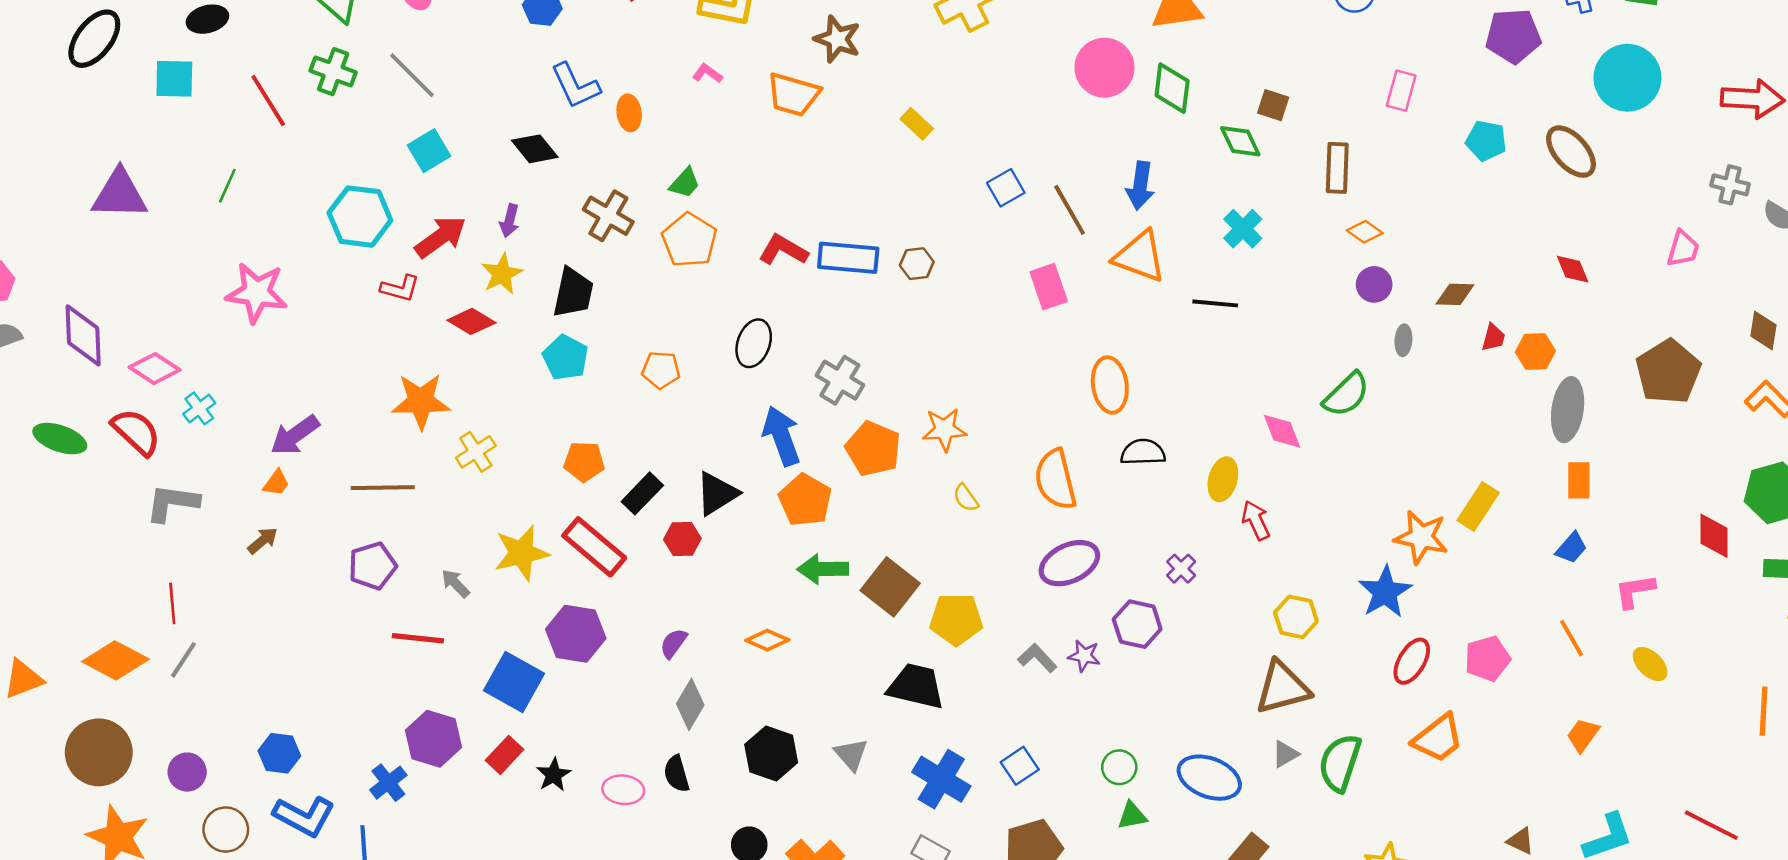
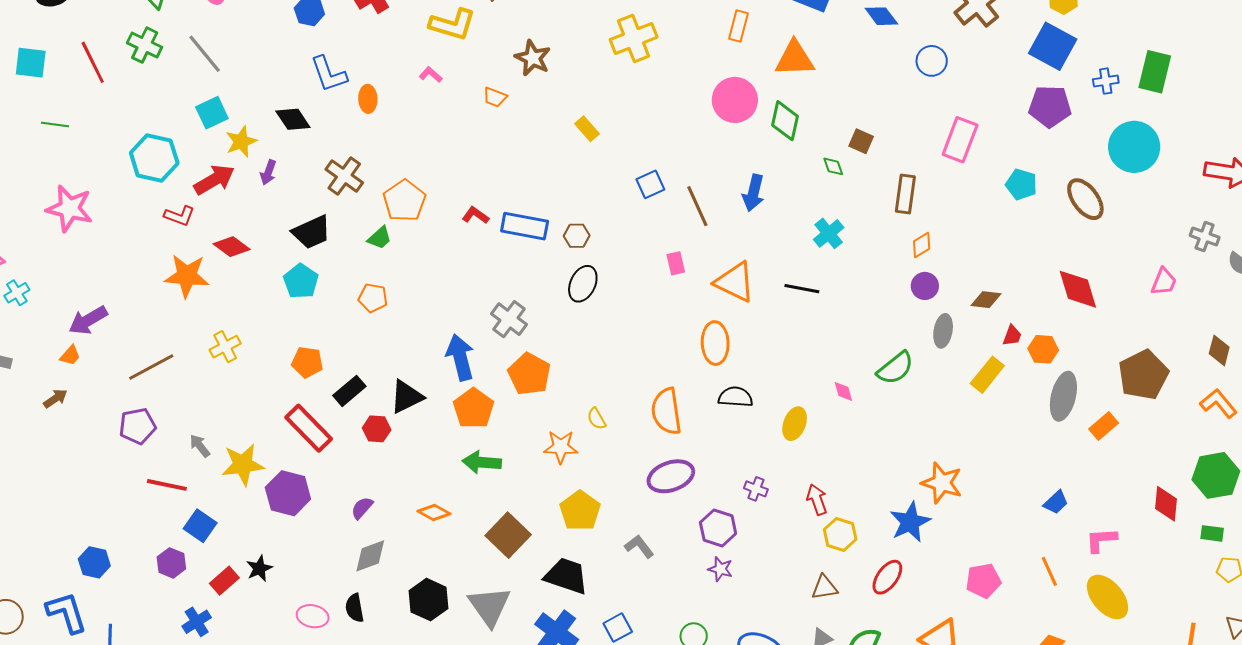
cyan square: (174, 79) -> (31, 63), moved
pink rectangle: (1401, 91) -> (960, 140), size x1.4
orange trapezoid: (793, 95) -> (495, 97), size x0.6
green diamond: (1240, 141) -> (833, 166), size x0.7
green trapezoid: (685, 183) -> (380, 238), moved
green line: (227, 186) -> (55, 125), turned 68
orange diamond: (1365, 232) -> (922, 245), turned -72
red L-shape: (783, 250) -> (475, 215), size x0.7
orange triangle: (1140, 256) -> (735, 282), moved
red diamond: (1573, 269) -> (1078, 289), size x1.6
yellow star: (502, 274) -> (241, 142), moved
pink rectangle: (1049, 287) -> (676, 263), size x0.7
black trapezoid: (573, 293) -> (312, 232), turned 48
gray ellipse: (1403, 340) -> (943, 331), size x1.4
black ellipse: (754, 343) -> (583, 284), moved
orange star: (421, 401) -> (187, 276), moved
orange star: (944, 430) -> (561, 447), moved
pink diamond: (1282, 431) -> (843, 391), size x0.7
orange rectangle: (1579, 480) -> (1104, 426), moved, turned 44
brown line: (383, 488) -> (151, 367), turned -33
yellow rectangle: (1478, 506) -> (987, 375), moved
red arrow: (1256, 520) -> (817, 500), moved
yellow star: (522, 553) -> (243, 465), moved
purple cross: (1181, 569) -> (756, 489), turned -30
brown square: (890, 587) -> (508, 535), moved
yellow pentagon: (956, 619) -> (580, 511), turned 30
purple star: (1084, 656) -> (720, 569), moved
red ellipse: (1412, 661) -> (887, 577), moved
yellow ellipse: (1650, 664) -> (1107, 597), size x1.6
blue square: (514, 682) -> (200, 526), moved, size x0.7
black trapezoid: (916, 686) -> (566, 576), moved
brown triangle: (1282, 688) -> (824, 587), size x0.6
gray diamond: (690, 704) -> (370, 556), turned 33
purple hexagon: (434, 739) -> (171, 563), size x0.7
blue hexagon: (279, 753) -> (94, 562), moved
gray triangle: (851, 754) -> (490, 606), size x1.6
black star: (554, 775) -> (259, 568), moved
blue cross: (388, 783) -> (197, 622), moved
blue L-shape: (304, 816) -> (67, 612), turned -141

